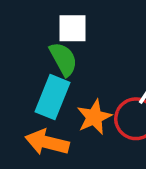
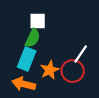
green semicircle: (63, 59) -> (33, 38), turned 54

